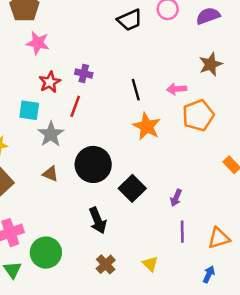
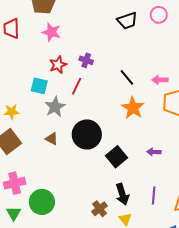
black line: (136, 90) -> (127, 77), turned -30
purple arrow: (176, 198) -> (154, 152), moved, turned 64
black arrow: (98, 220) -> (122, 194), moved
brown cross: (106, 264) -> (100, 209), moved

